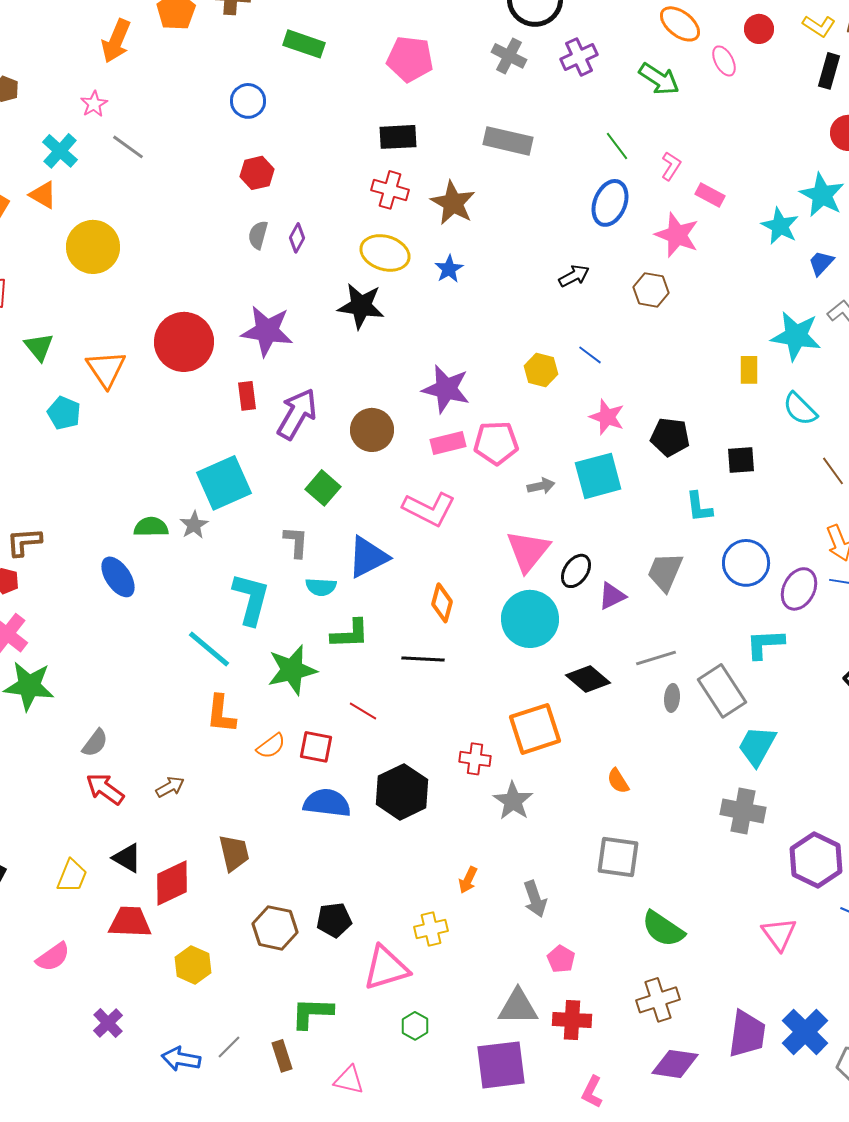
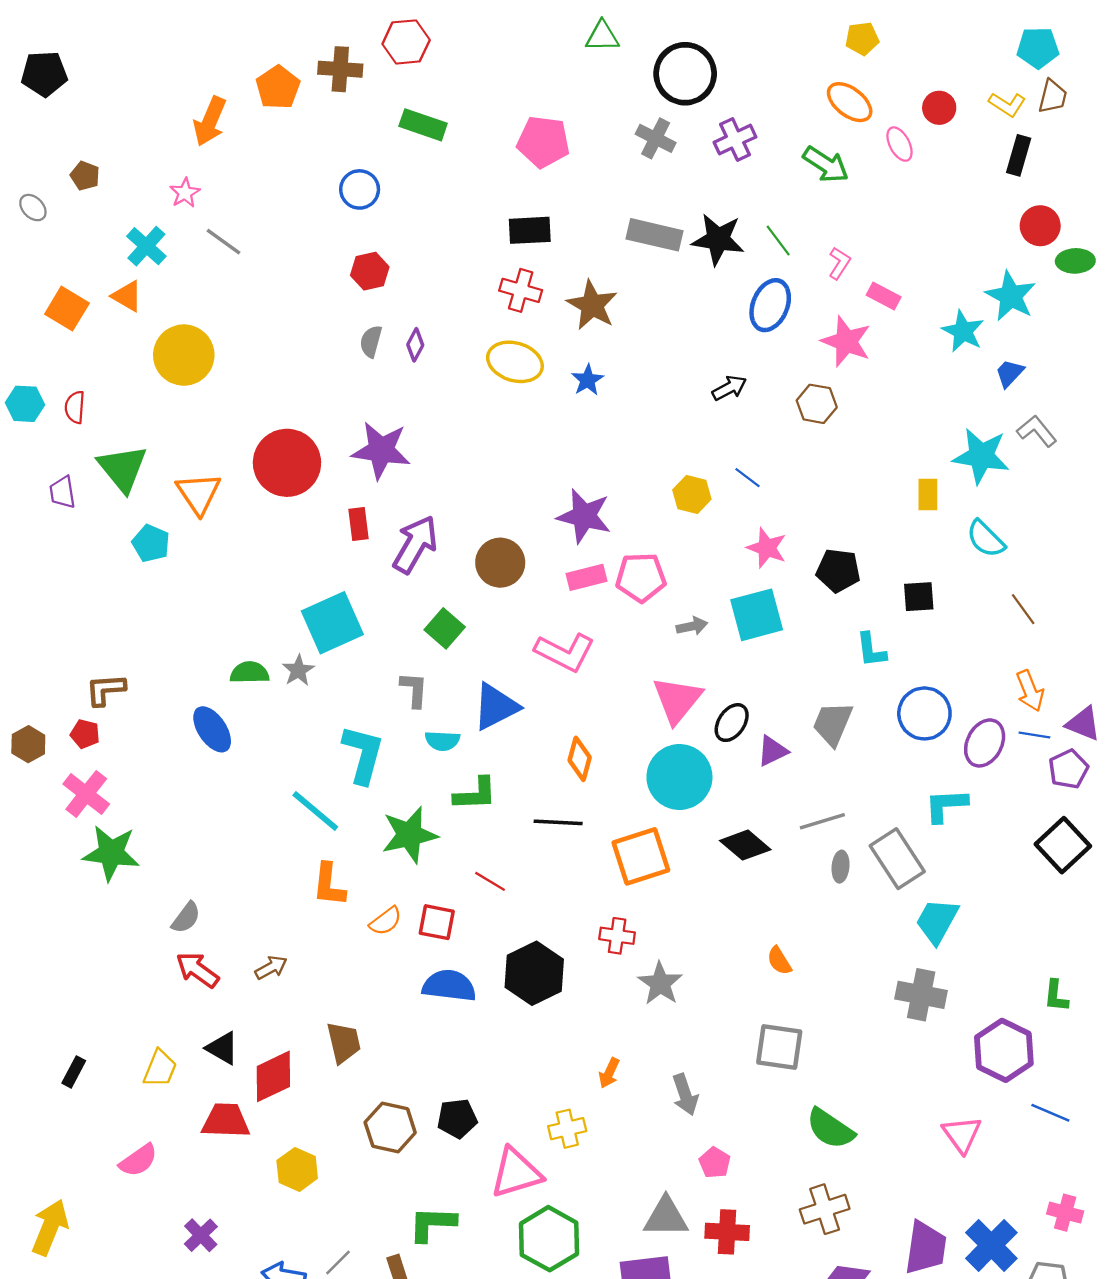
black star: (361, 306) -> (718, 239), moved
green triangle: (39, 347) -> (123, 468), size x1.5
orange square: (535, 729) -> (641, 856), moved
green hexagon: (415, 1026) -> (549, 1239), size x2.0

